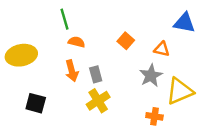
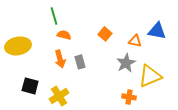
blue triangle: (184, 23) -> (157, 31), moved
yellow cross: (98, 101) -> (59, 96), moved

